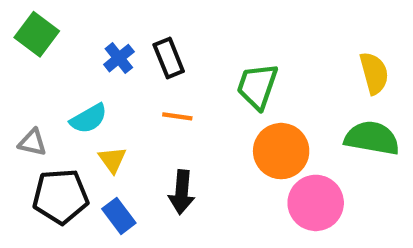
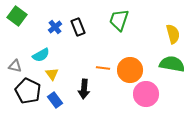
green trapezoid: (257, 86) -> (119, 20), moved
orange line: (177, 116) -> (103, 68), moved
black pentagon: (61, 196) -> (28, 91), turned 30

